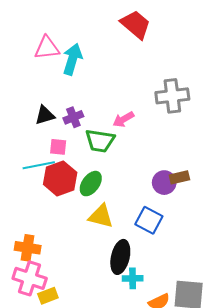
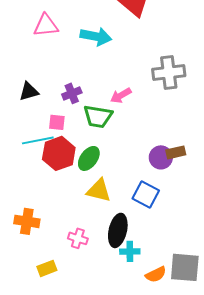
cyan arrow: (72, 59) -> (96, 36), moved, turned 84
black triangle: (45, 115) -> (29, 91), moved
pink cross: (30, 278) -> (78, 238), moved, size x0.6

